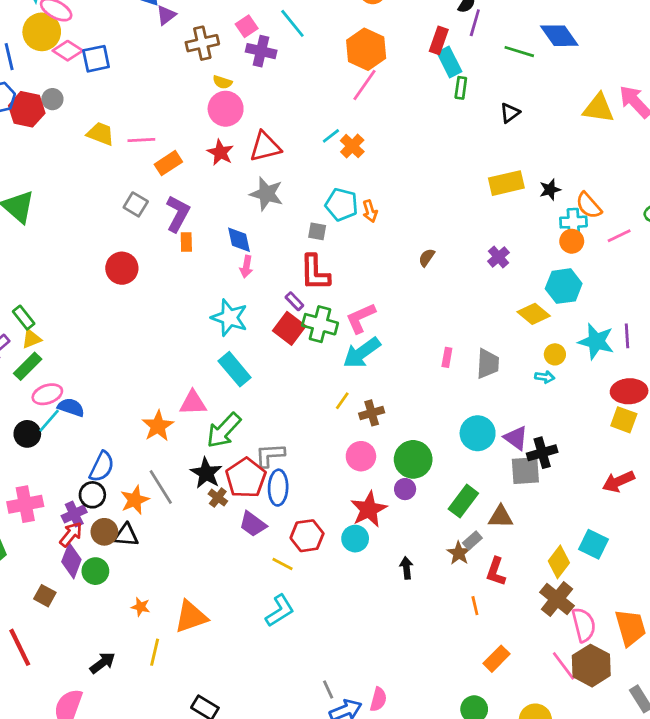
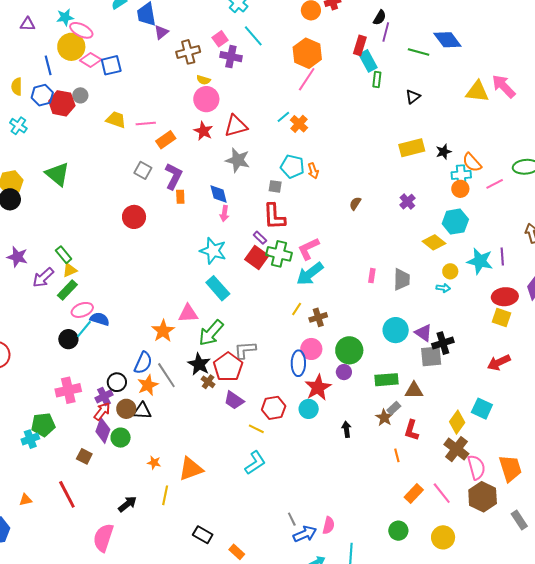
blue semicircle: (102, 467) -> (143, 363), moved
blue ellipse: (278, 488) -> (298, 363), moved
green rectangle: (463, 501) -> (387, 380), turned 50
pink line: (564, 666) -> (442, 493), moved

